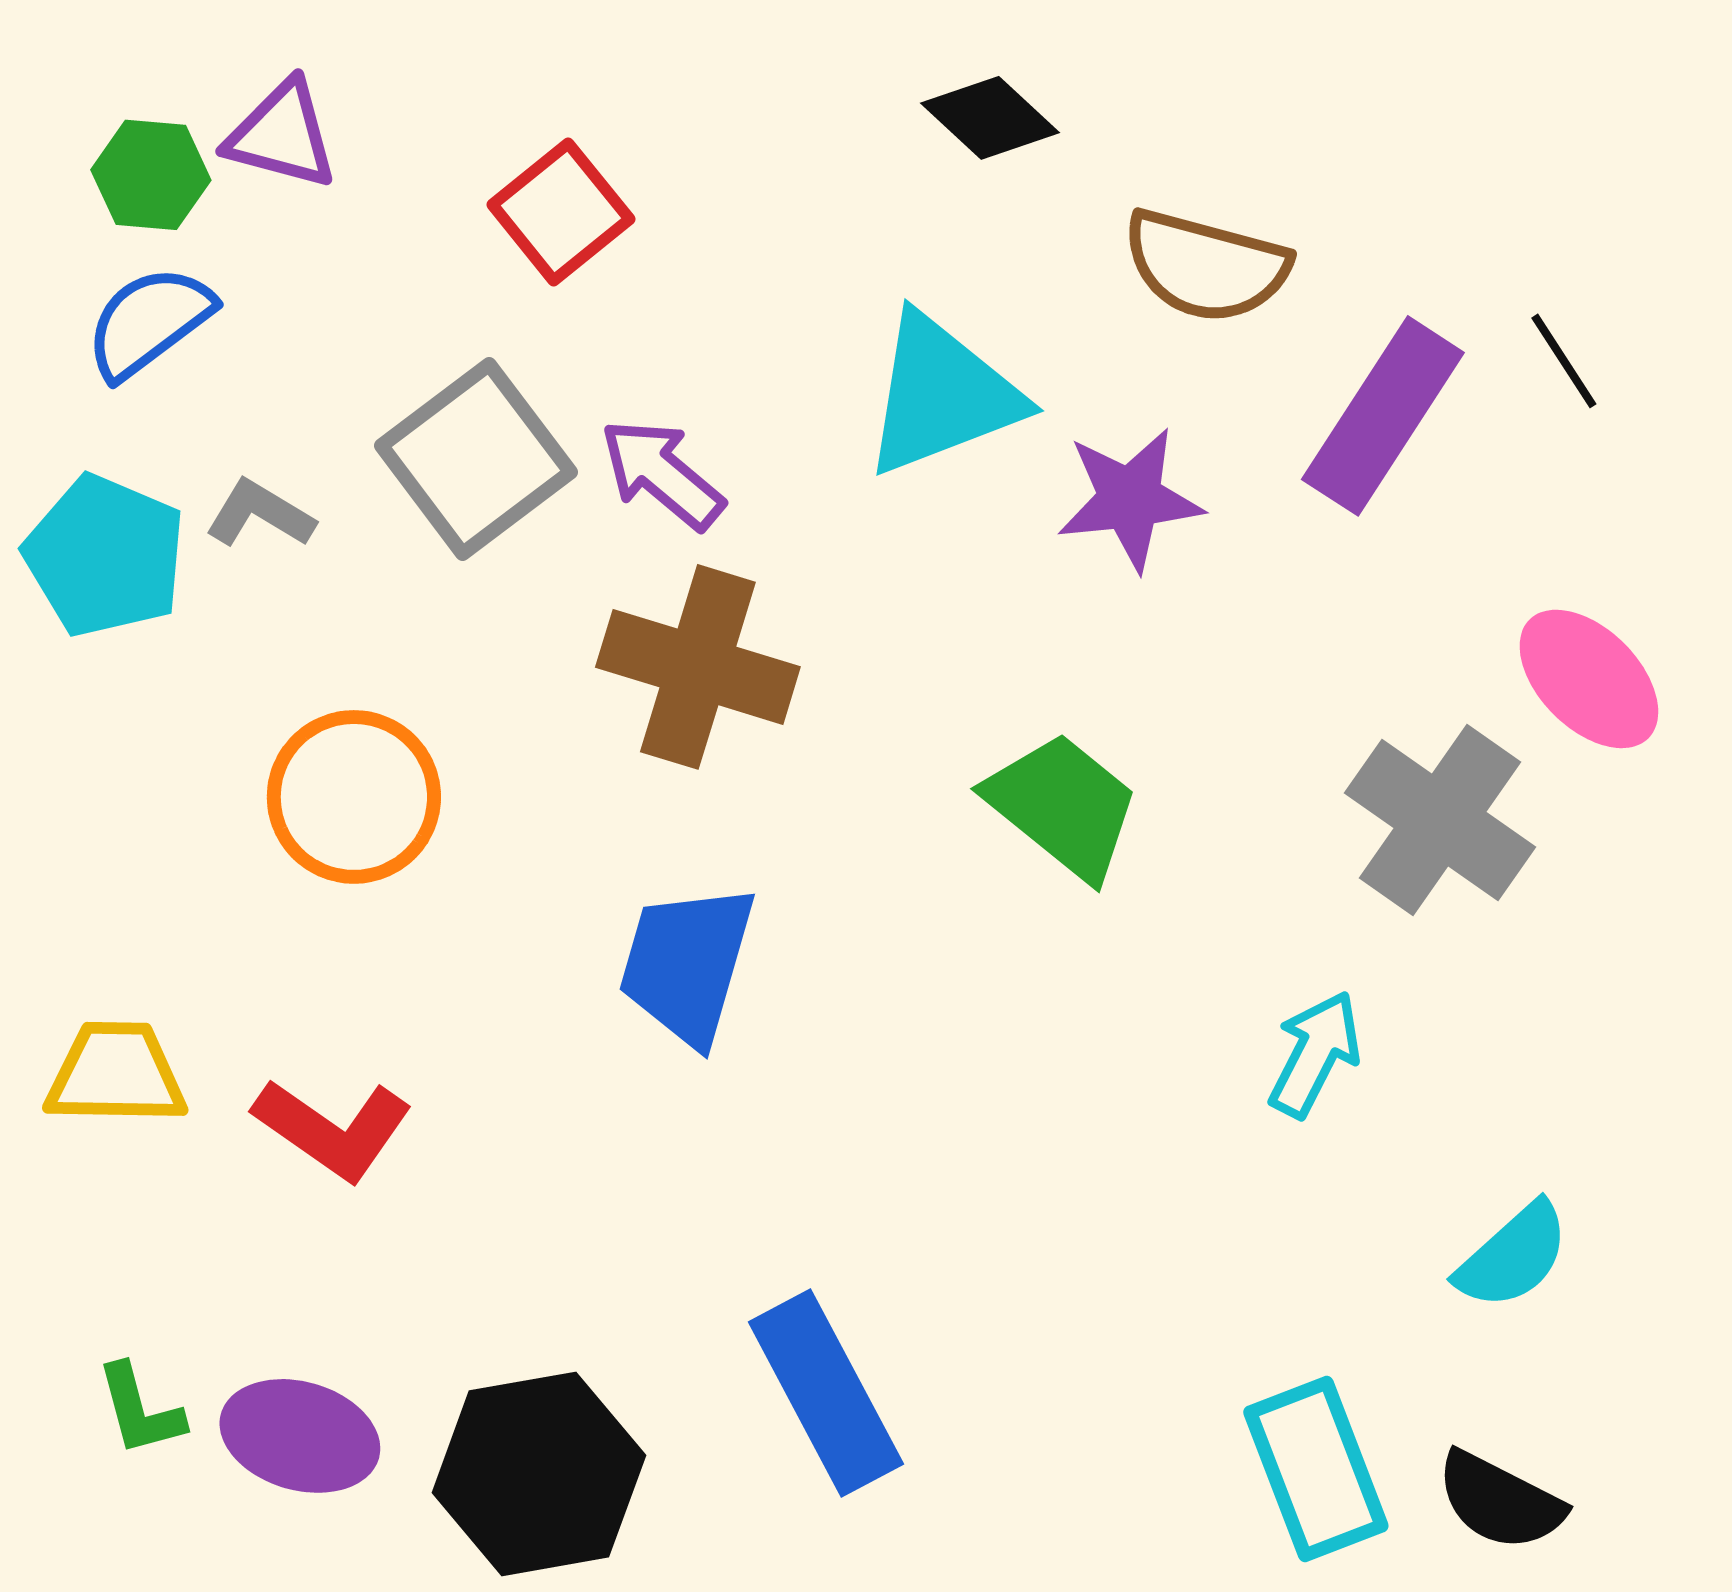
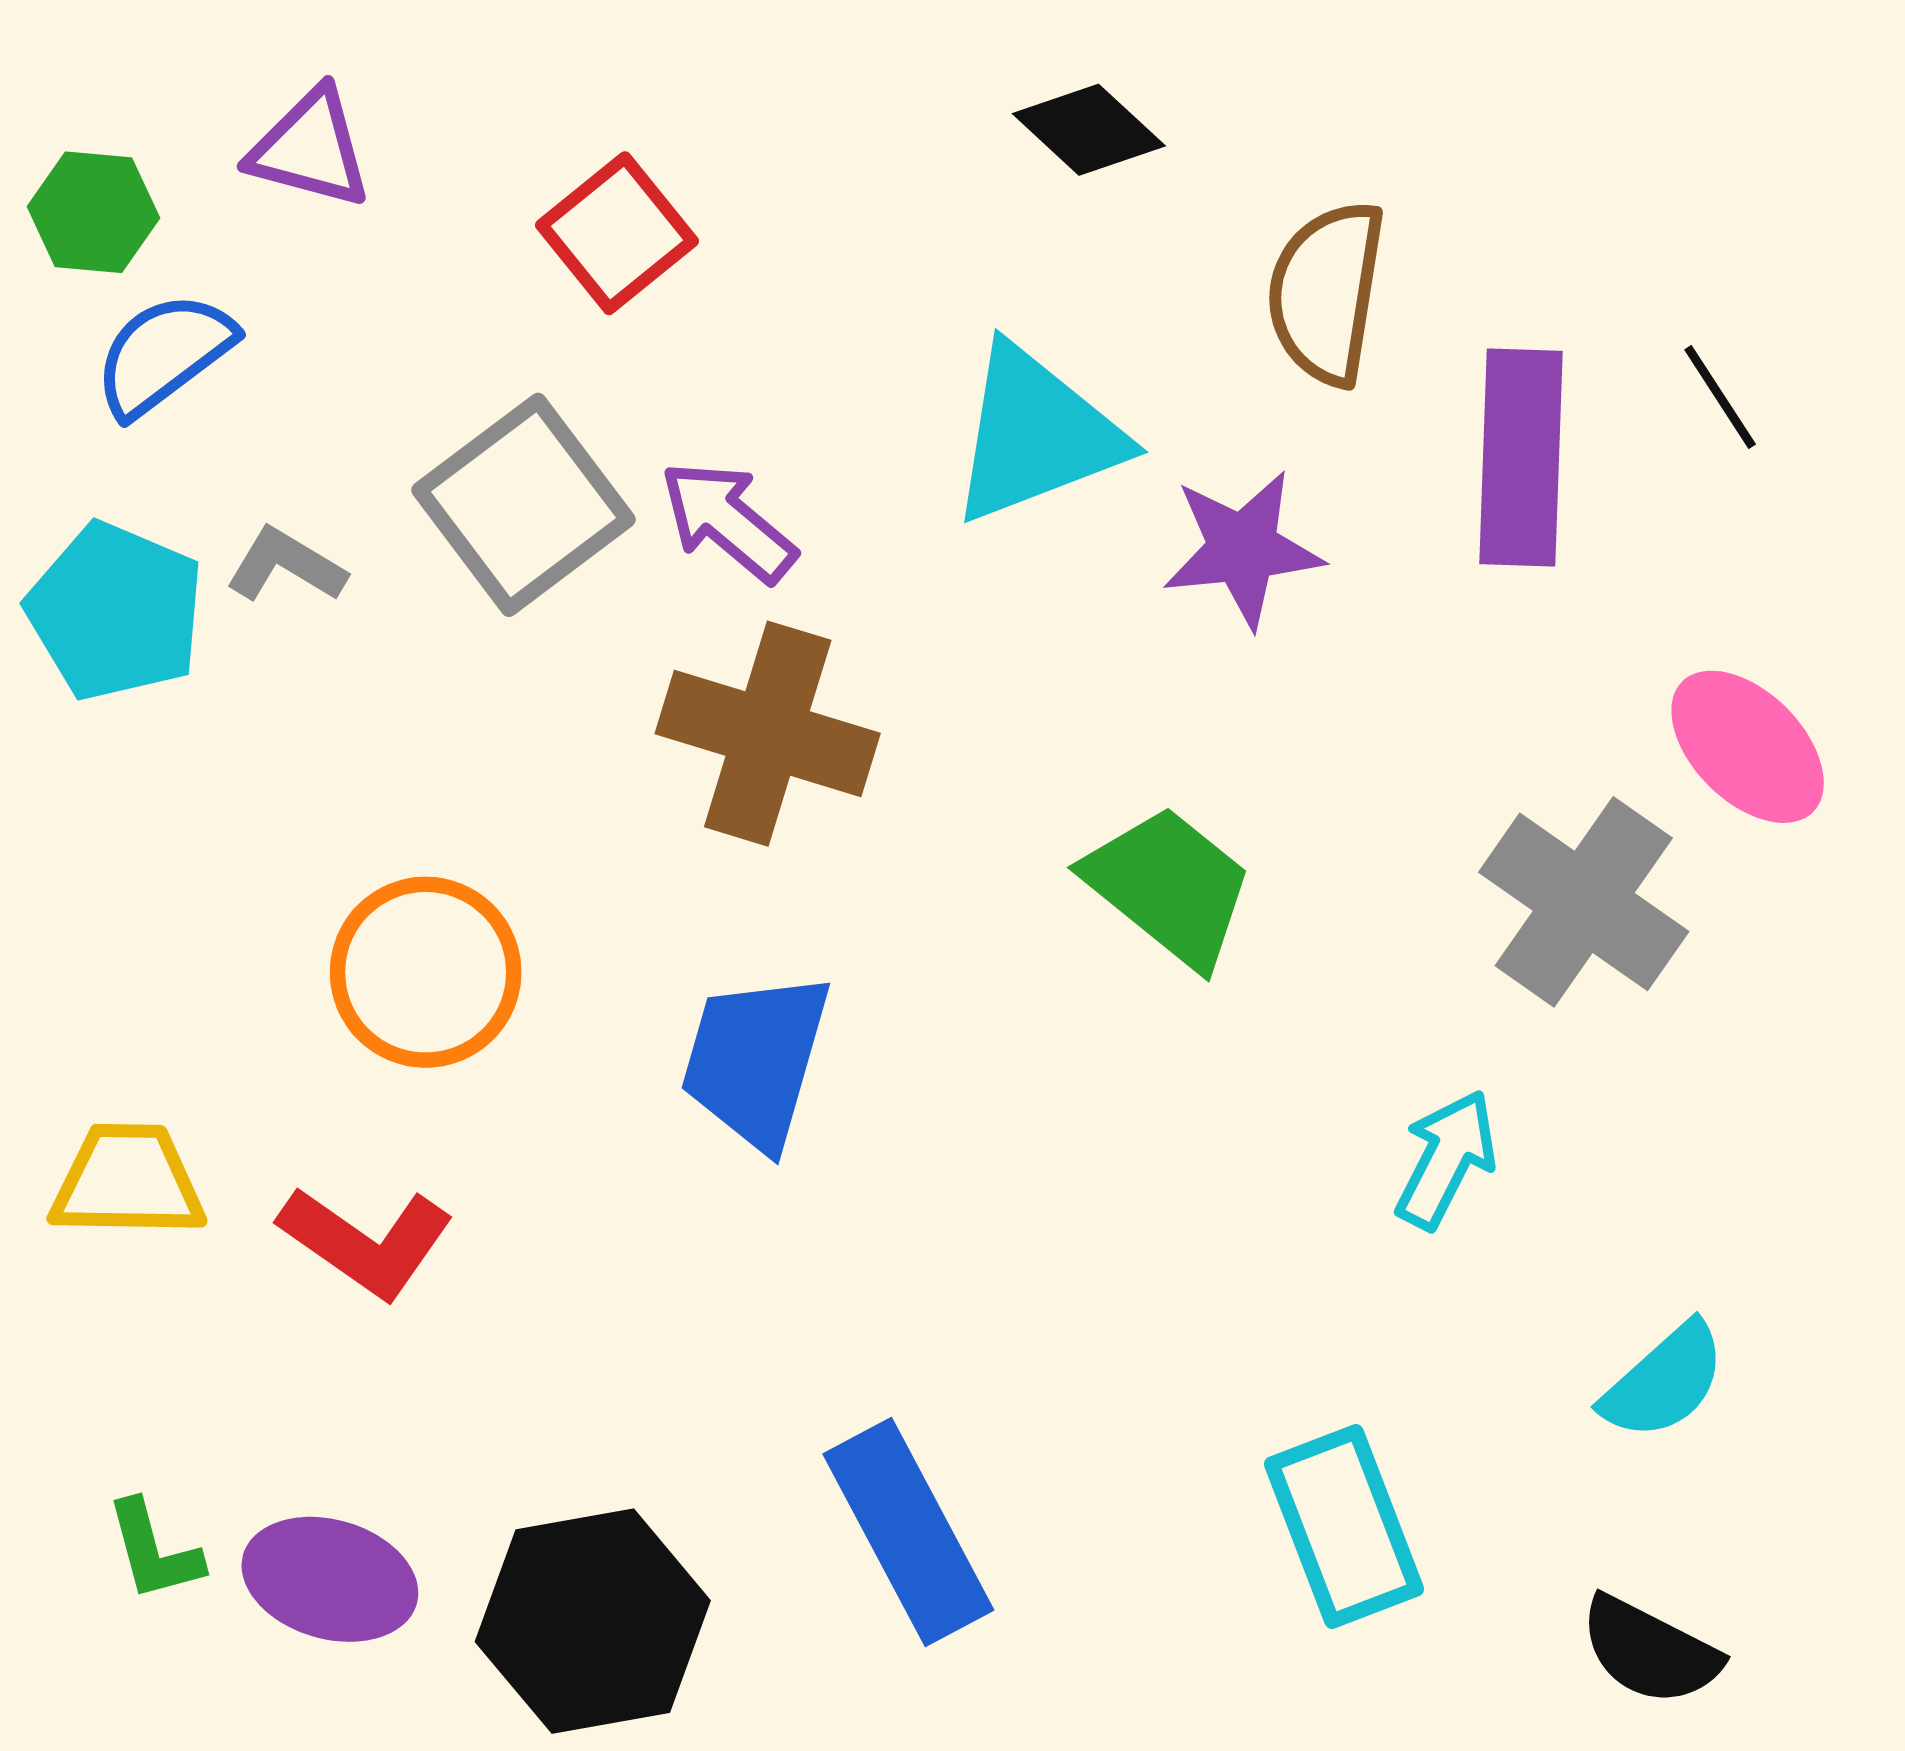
green hexagon: (151, 175) -> (93, 212), moved
brown semicircle: (1206, 266) -> (1326, 293), turned 84
purple rectangle: (1383, 416) -> (1521, 458), turned -31
orange circle: (354, 797) -> (426, 972), moved
cyan rectangle: (1316, 1469) -> (1344, 1527), moved

